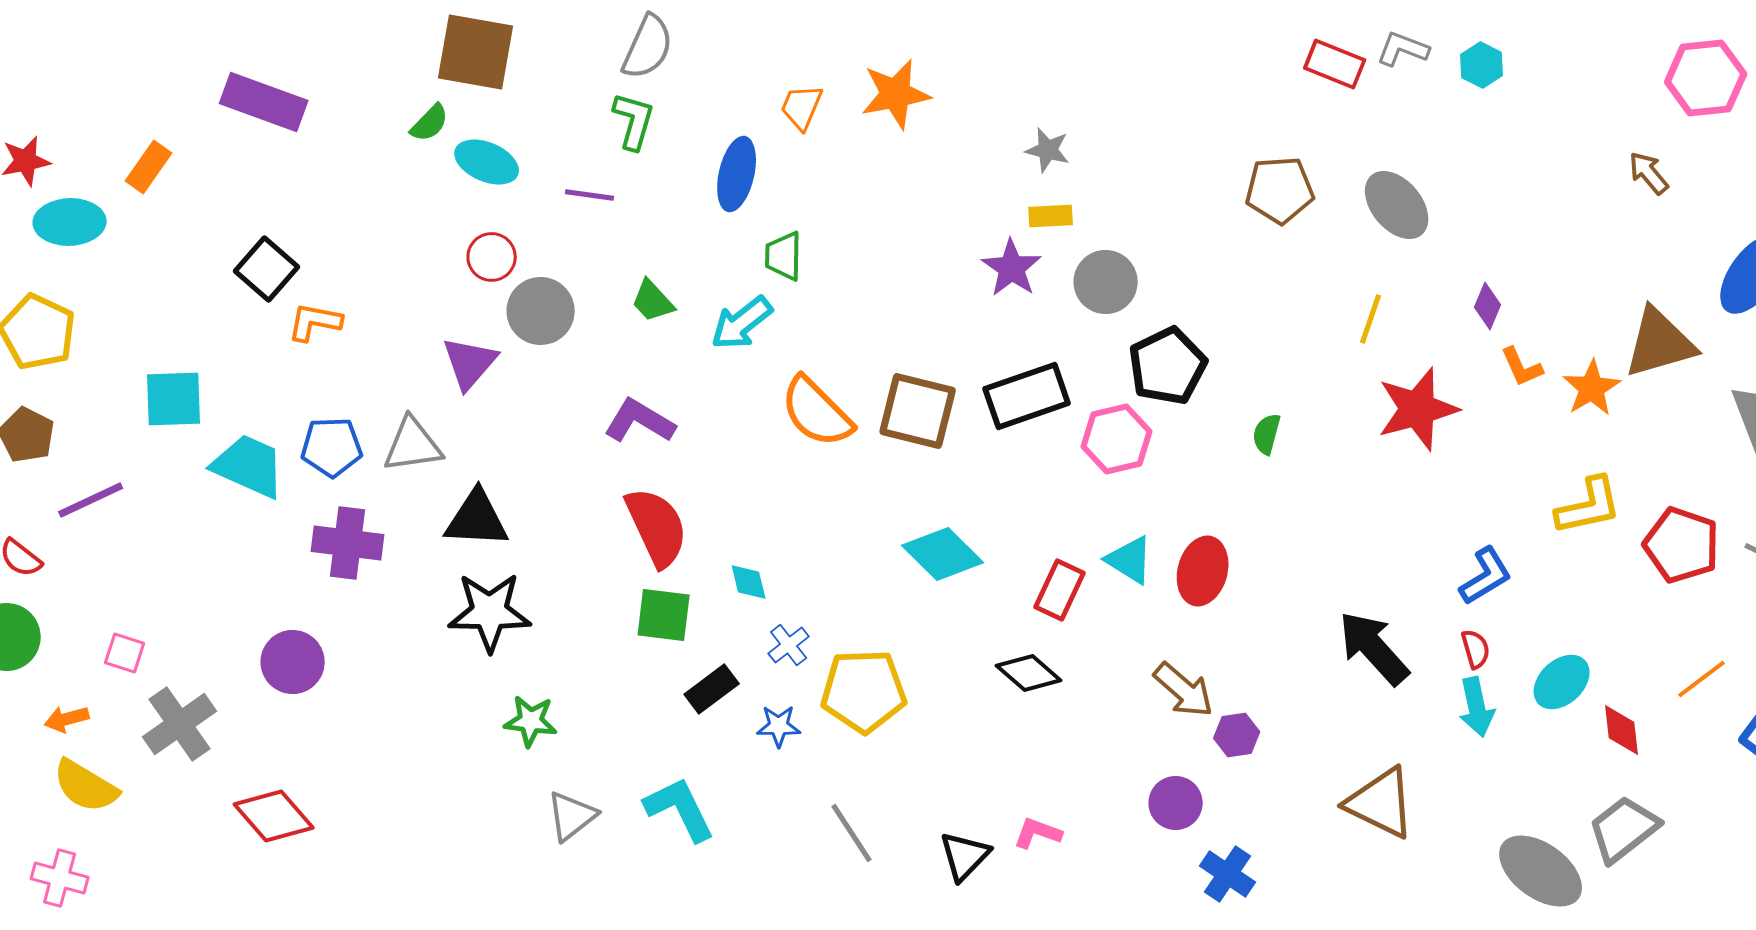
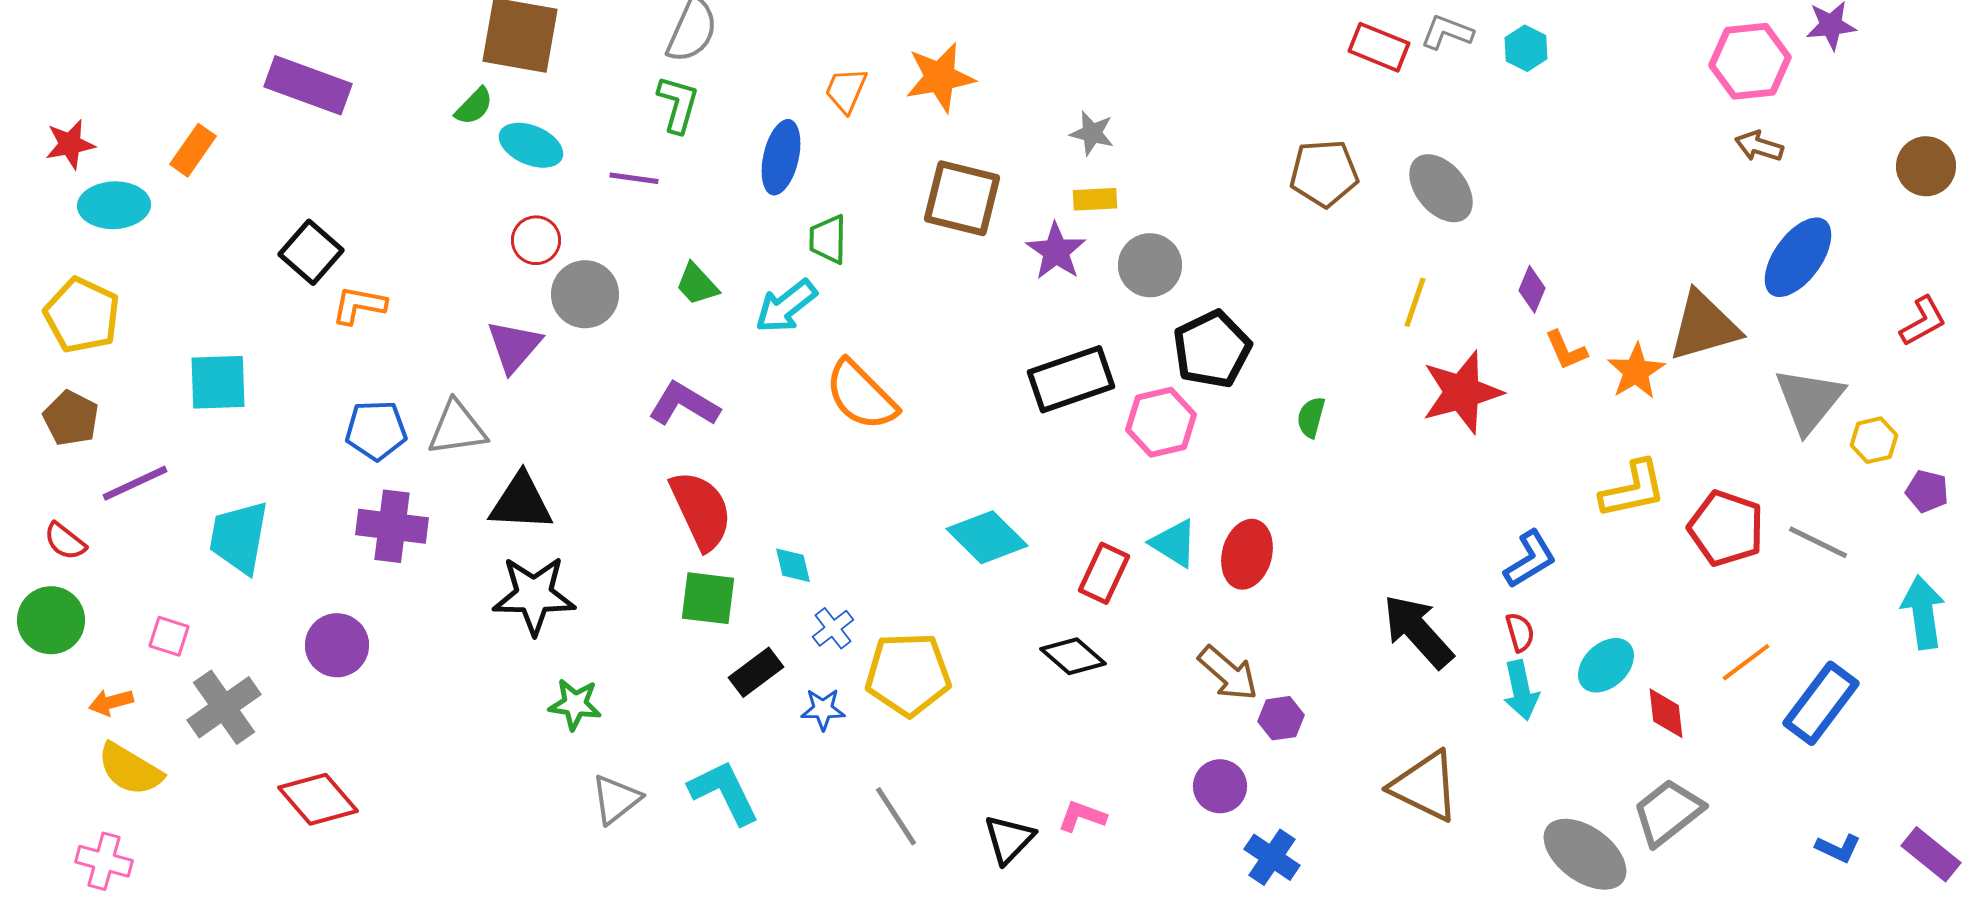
brown arrow: (1649, 173) -> (1759, 146), moved, turned -33
brown square: (918, 411) -> (962, 198), moved
cyan trapezoid: (249, 466) -> (239, 537), moved, turned -104

